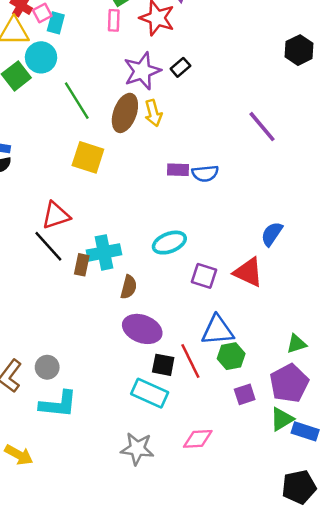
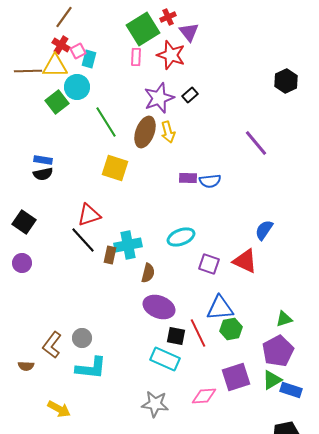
purple square: (245, 394) -> (236, 377), moved, size x1.6

